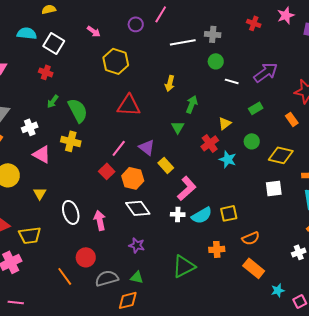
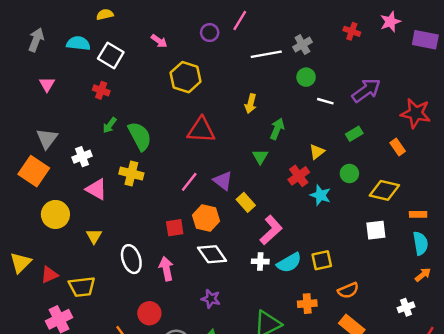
gray cross: (213, 34) -> (302, 45), turned -35
red square: (107, 171) -> (175, 228), moved, turned 35

